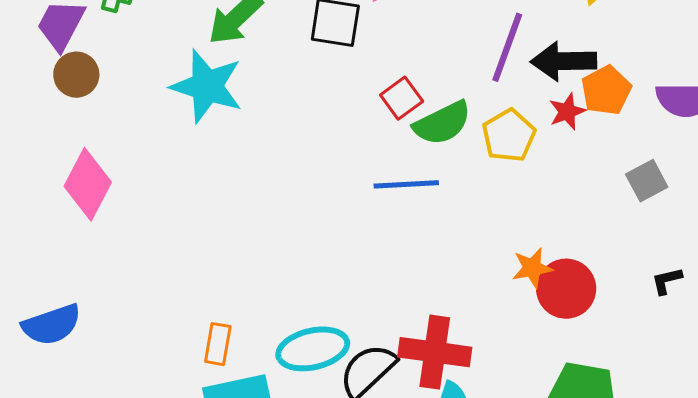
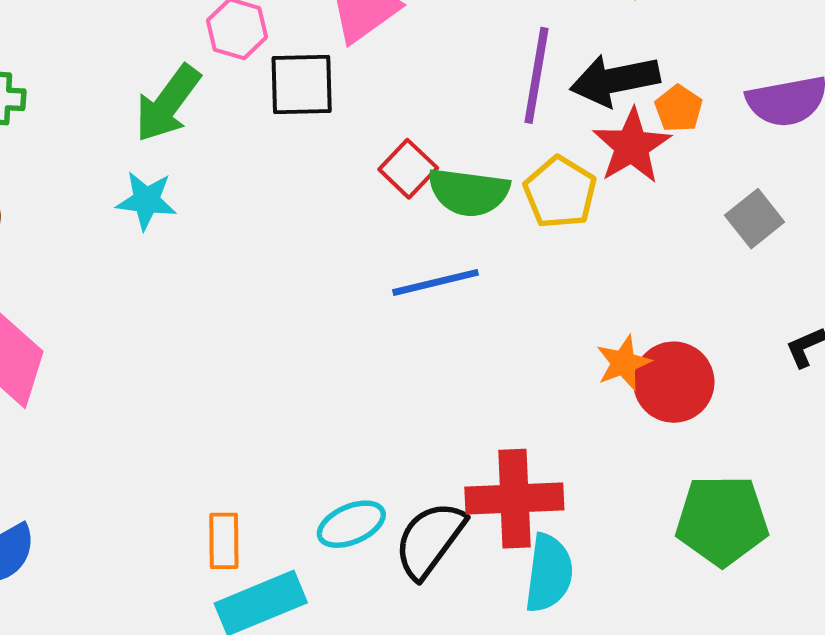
cyan star: (207, 86) -> (146, 200), size x0.6
orange pentagon: (606, 90) -> (679, 109), size x0.7
red star: (567, 111) -> (632, 146), size x1.5
green semicircle: (442, 123) -> (469, 192), turned 44
cyan ellipse: (313, 349) -> (351, 524), size x0.7

